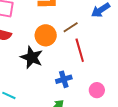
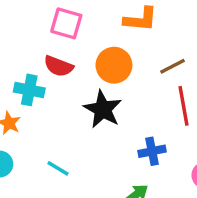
orange circle: (46, 35) -> (114, 65), moved

